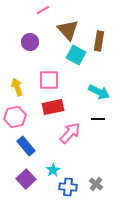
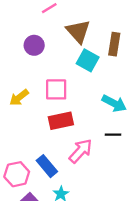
yellow arrow: (17, 87) -> (19, 98), turned -108
pink hexagon: (15, 117) -> (17, 174), moved
blue rectangle: (26, 146) -> (47, 166), moved

